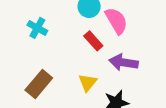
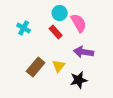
red rectangle: (93, 41) -> (56, 32), moved
brown rectangle: (39, 84) -> (36, 67), moved

